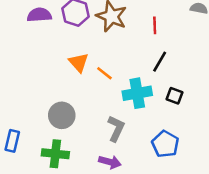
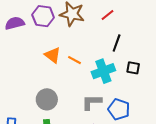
red line: (155, 25) -> (108, 15), turned 64
gray L-shape: (116, 129) -> (92, 102), turned -105
blue pentagon: (165, 144) -> (119, 109), moved

